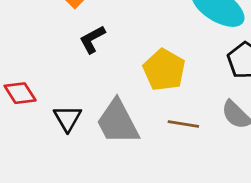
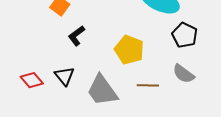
black triangle: (68, 118) -> (64, 76), moved

